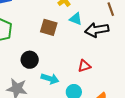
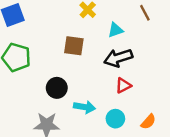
cyan triangle: (76, 19) -> (115, 30), moved, turned -32
black arrow: (97, 30) -> (118, 58), moved

